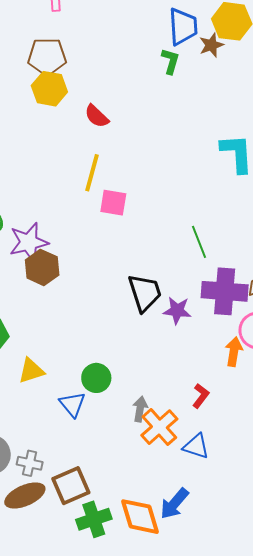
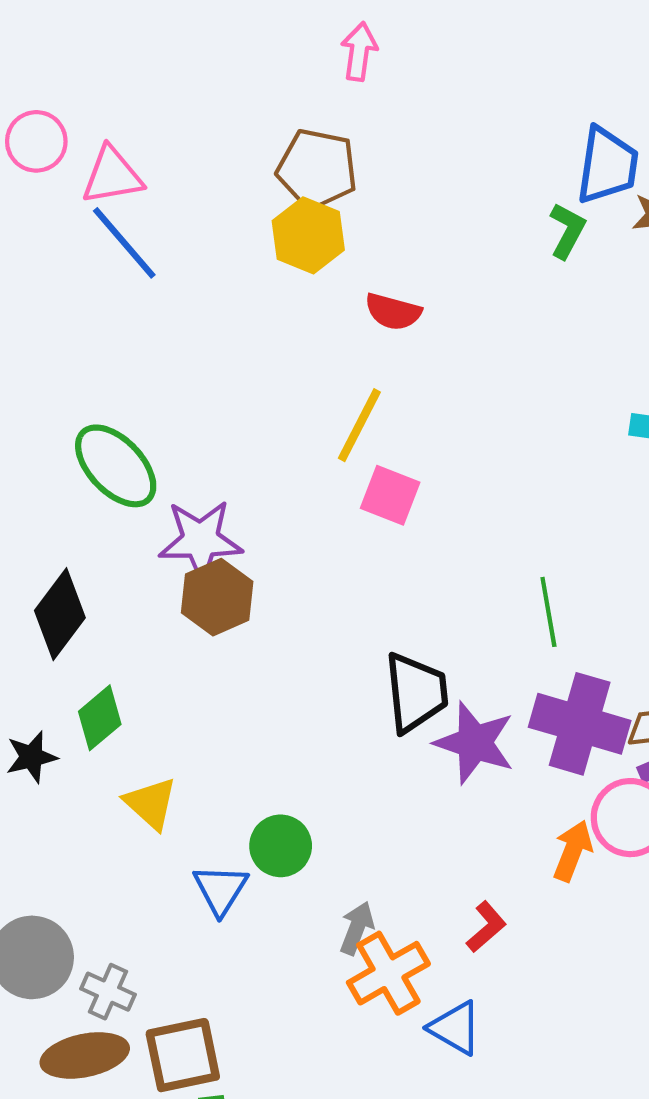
red semicircle: (97, 116) -> (393, 312), turned -40
purple star: (177, 310) -> (475, 743), size x1.4
yellow triangle: (31, 371) -> (151, 803), turned 48

